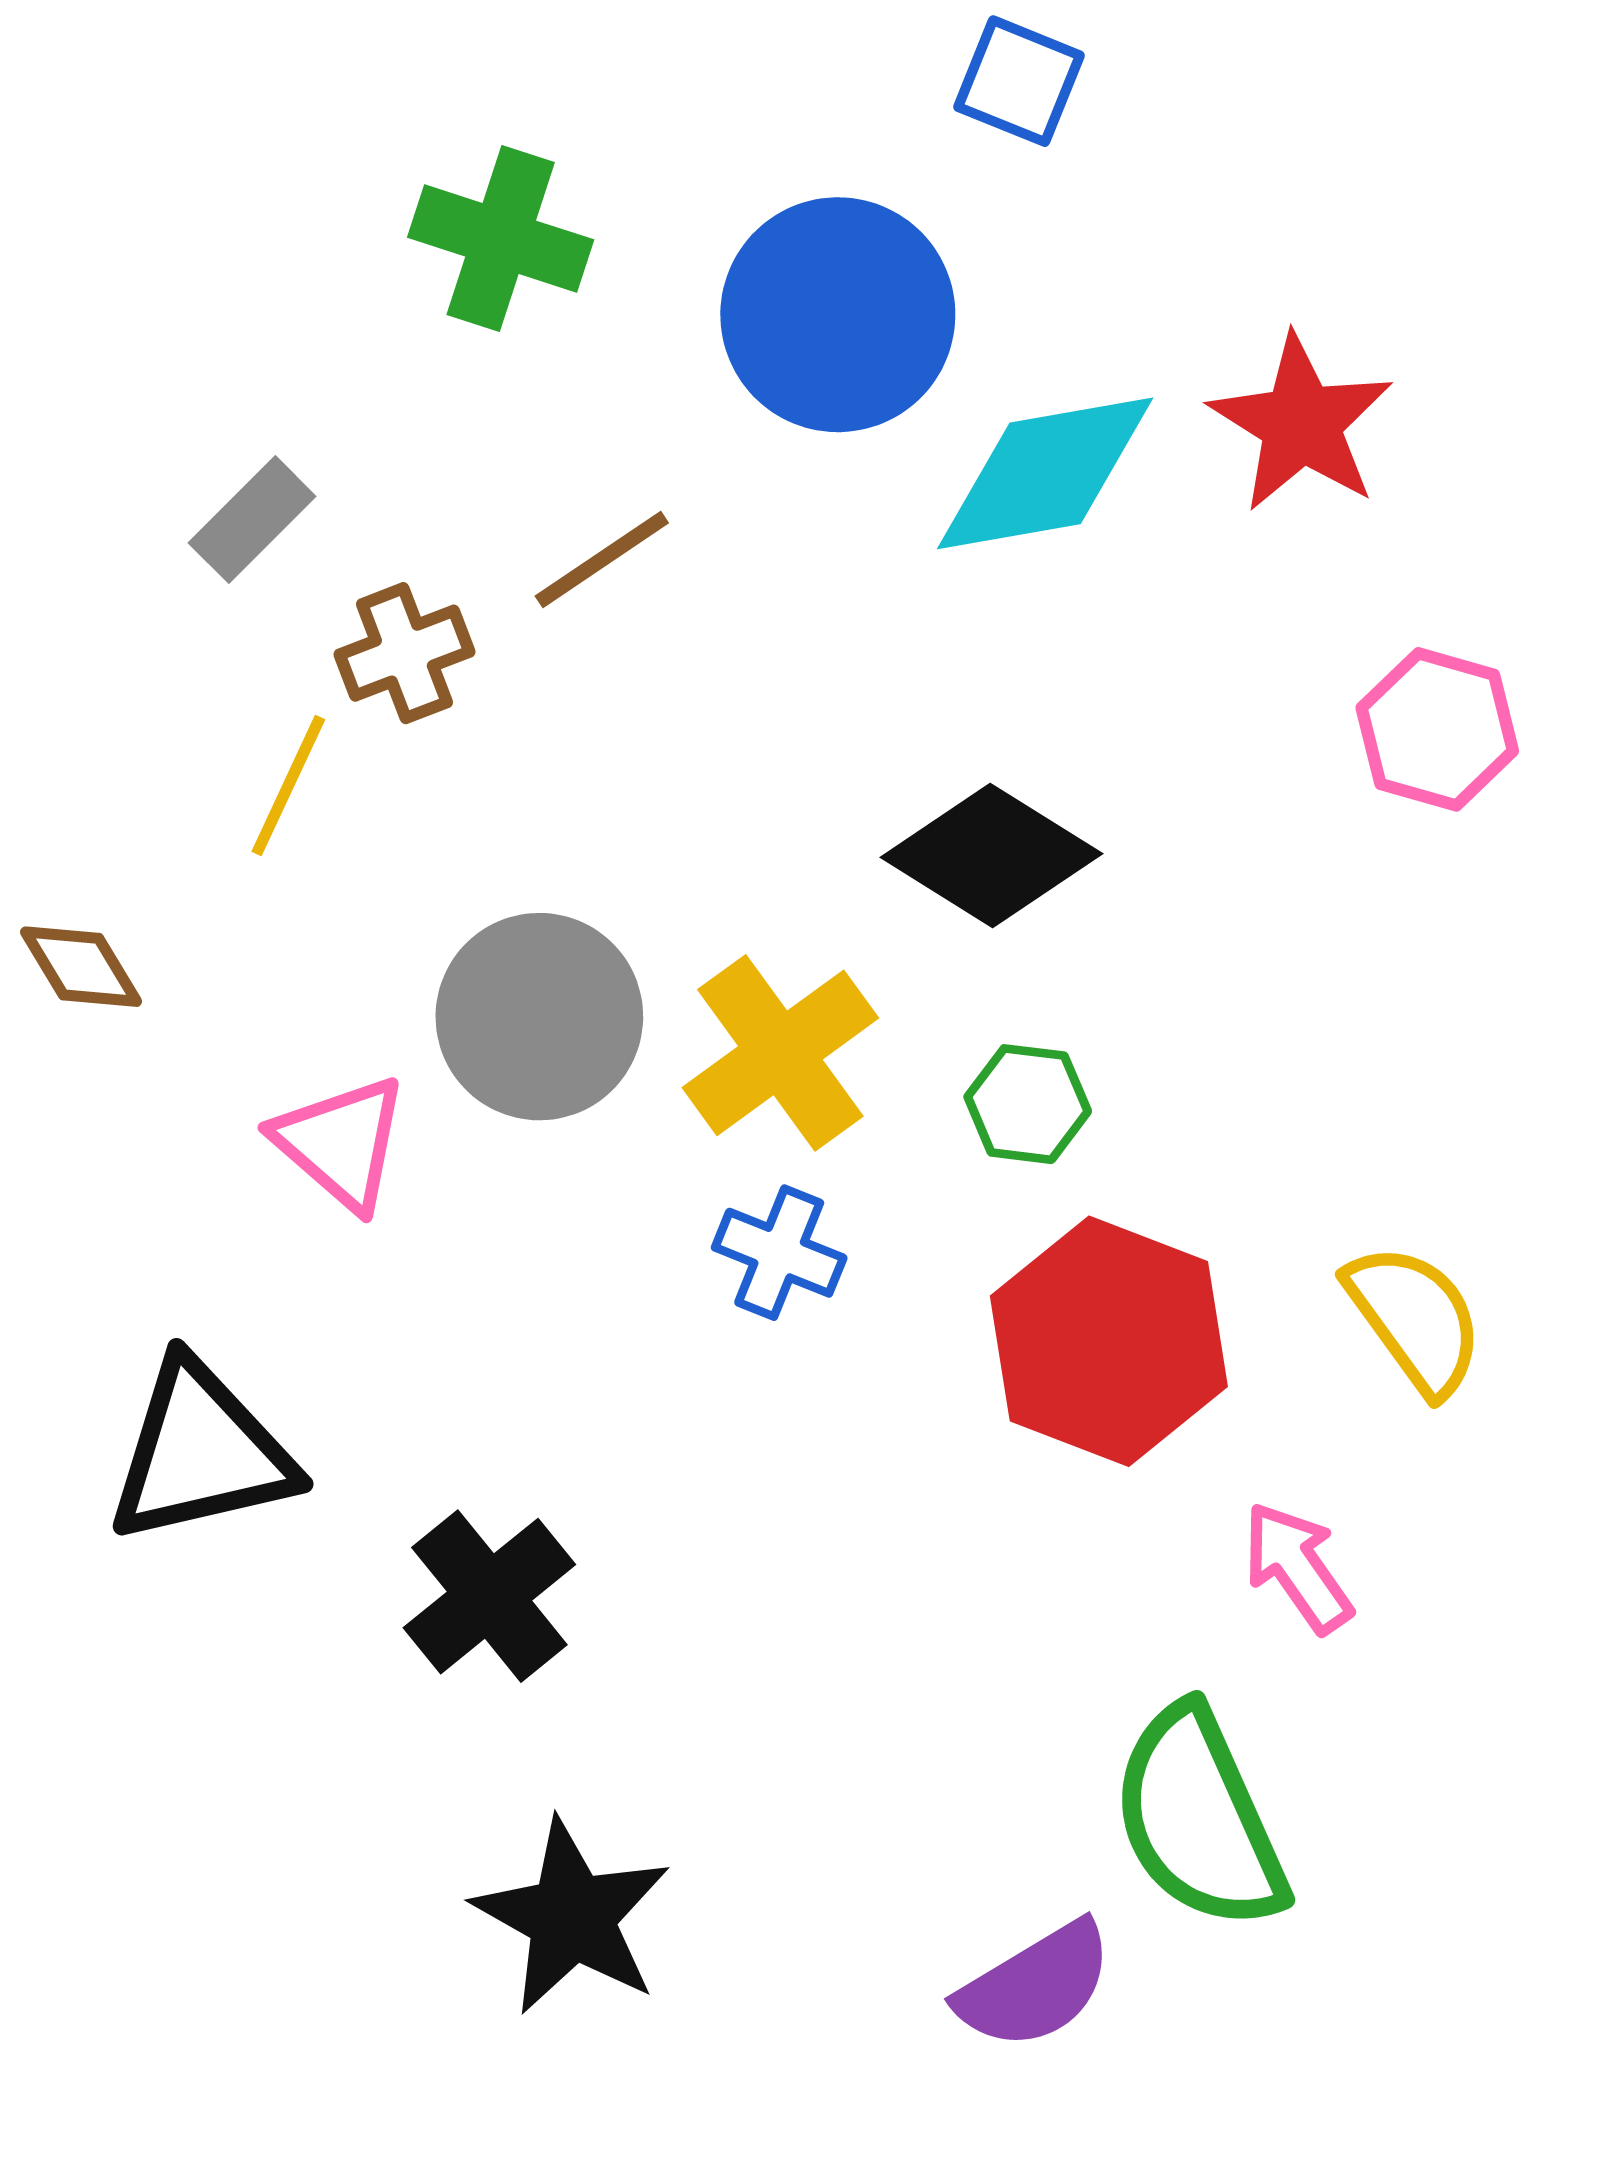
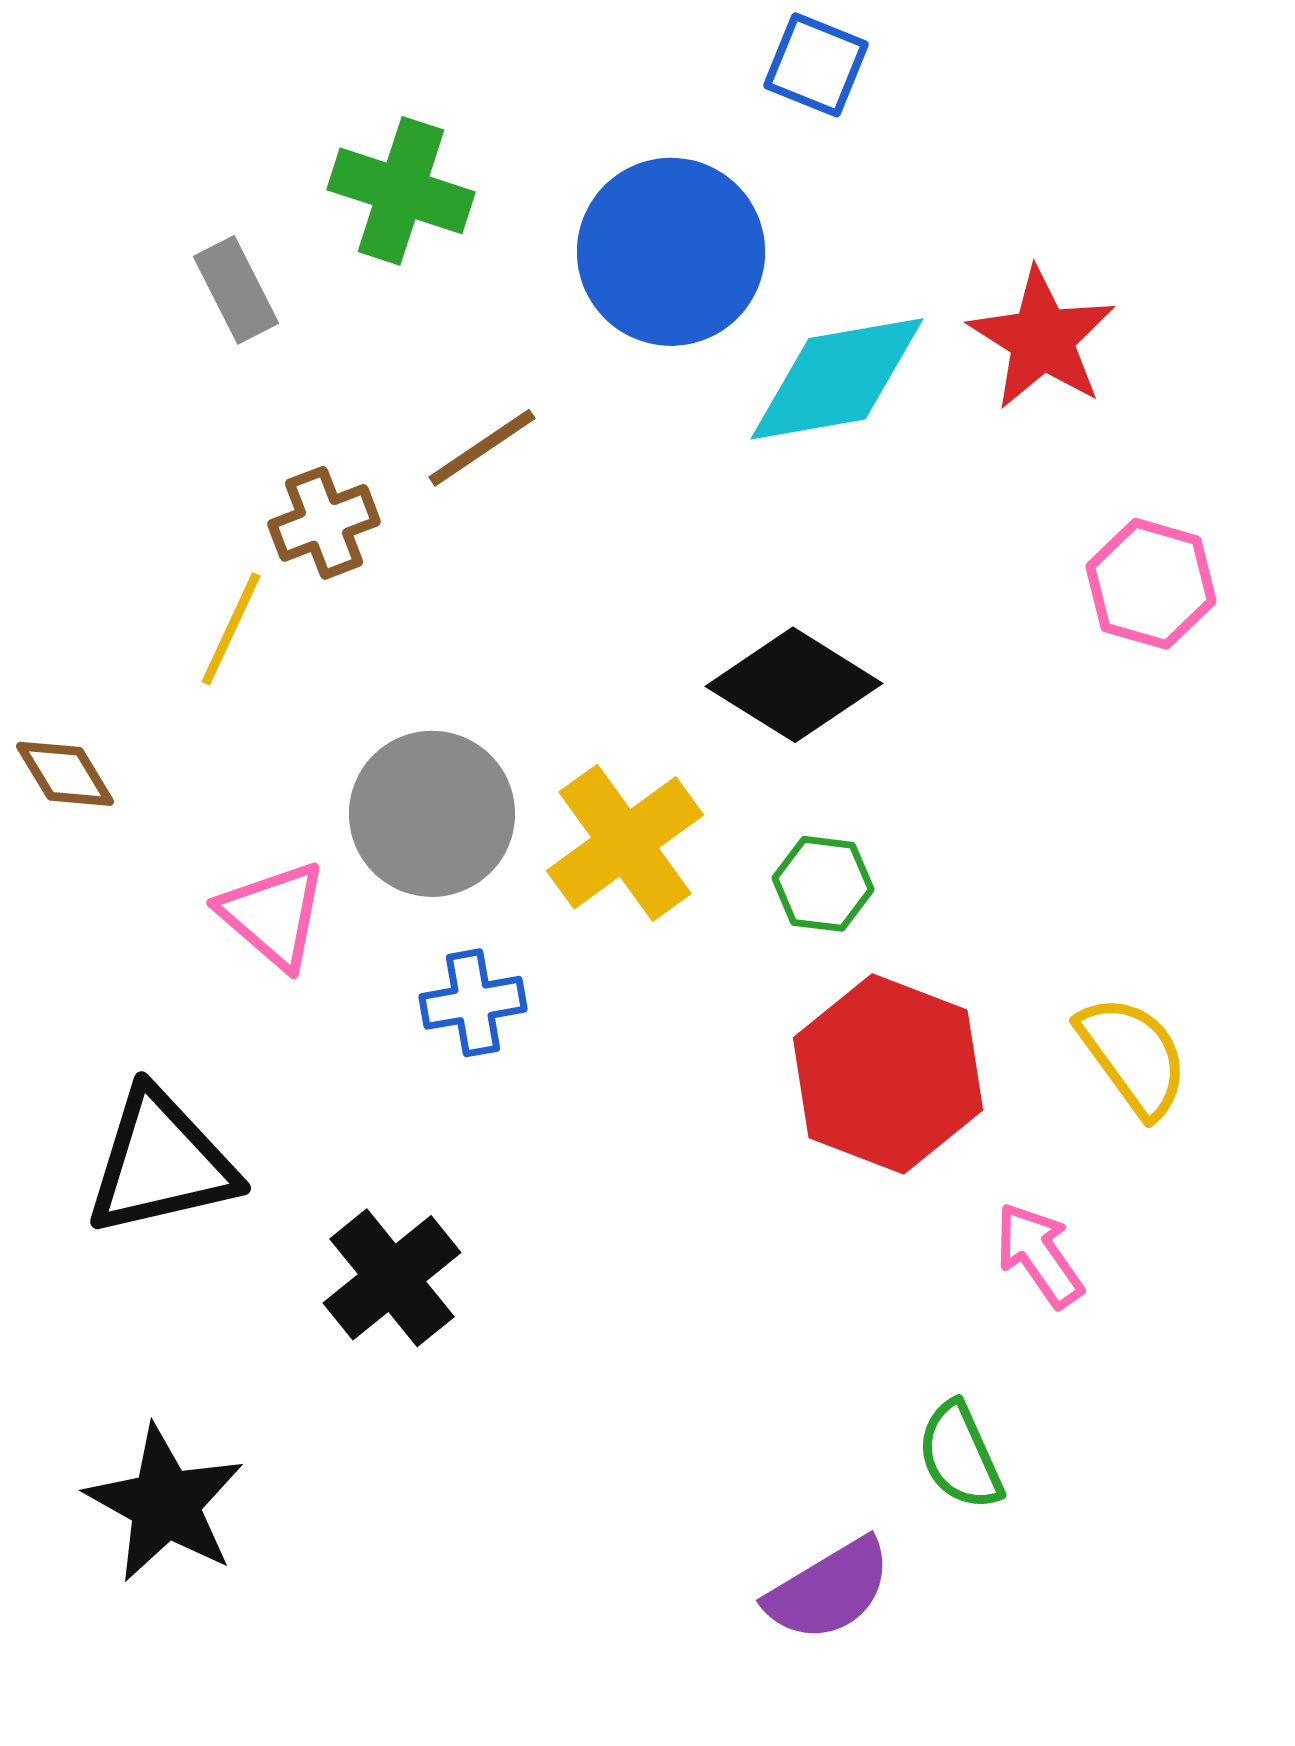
gray rectangle: (252, 520) -> (236, 290), moved, turned -72
blue cross: (779, 1253) -> (473, 1003), moved, turned -32
green semicircle: (1199, 1818) -> (960, 1456), size x0.6
black star: (572, 1917) -> (165, 1504), moved

